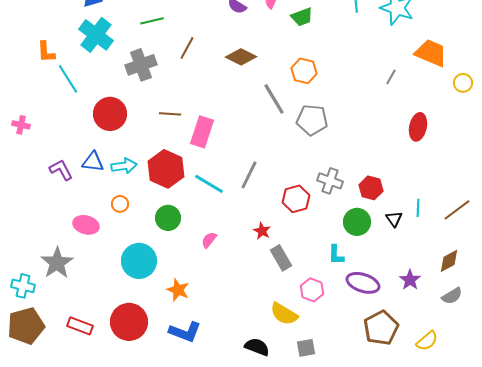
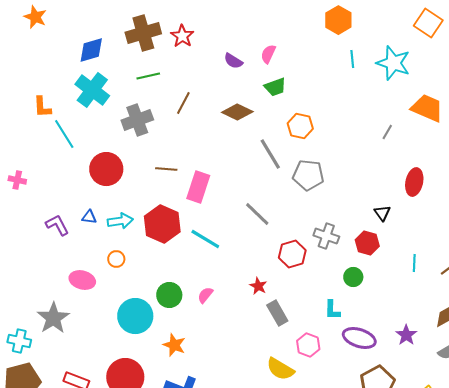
green trapezoid: (302, 17) -> (275, 87), moved
blue triangle: (93, 162) -> (89, 217), size x0.7
gray line: (249, 175) -> (257, 214), moved, turned -72
green circle: (168, 218) -> (169, 295), moved
black triangle: (394, 219) -> (382, 213), moved
green circle: (357, 222) -> (353, 277), size x0.7

